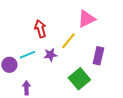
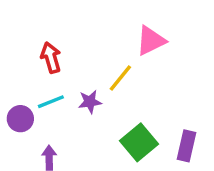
red arrow: (40, 29) -> (51, 58), moved
purple rectangle: (98, 56) -> (186, 146), moved

